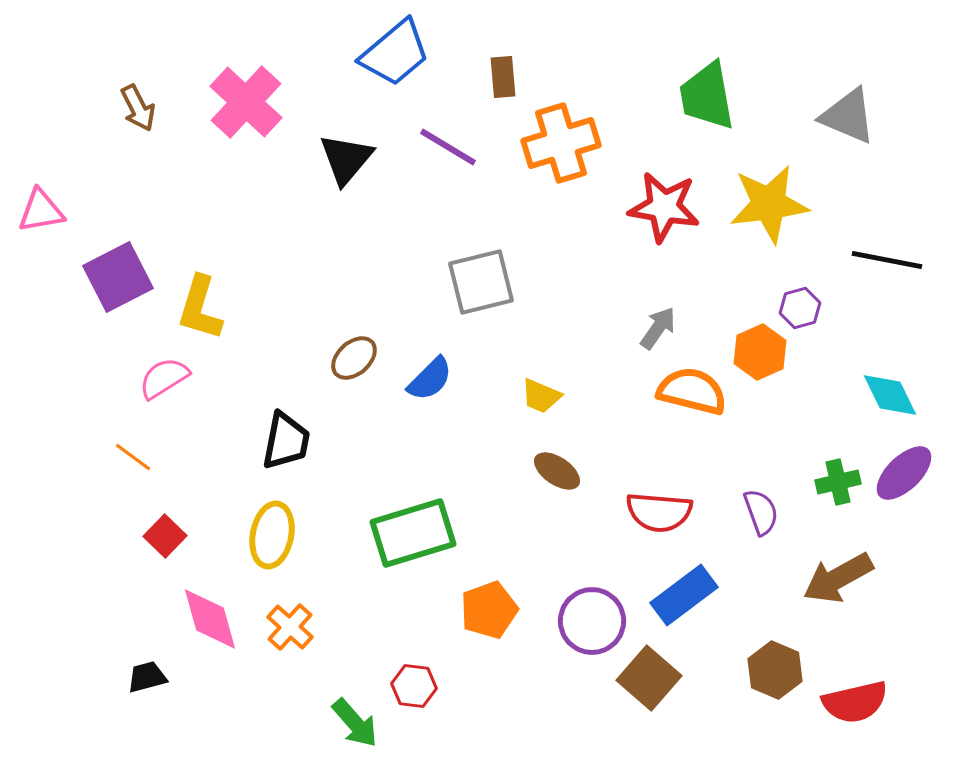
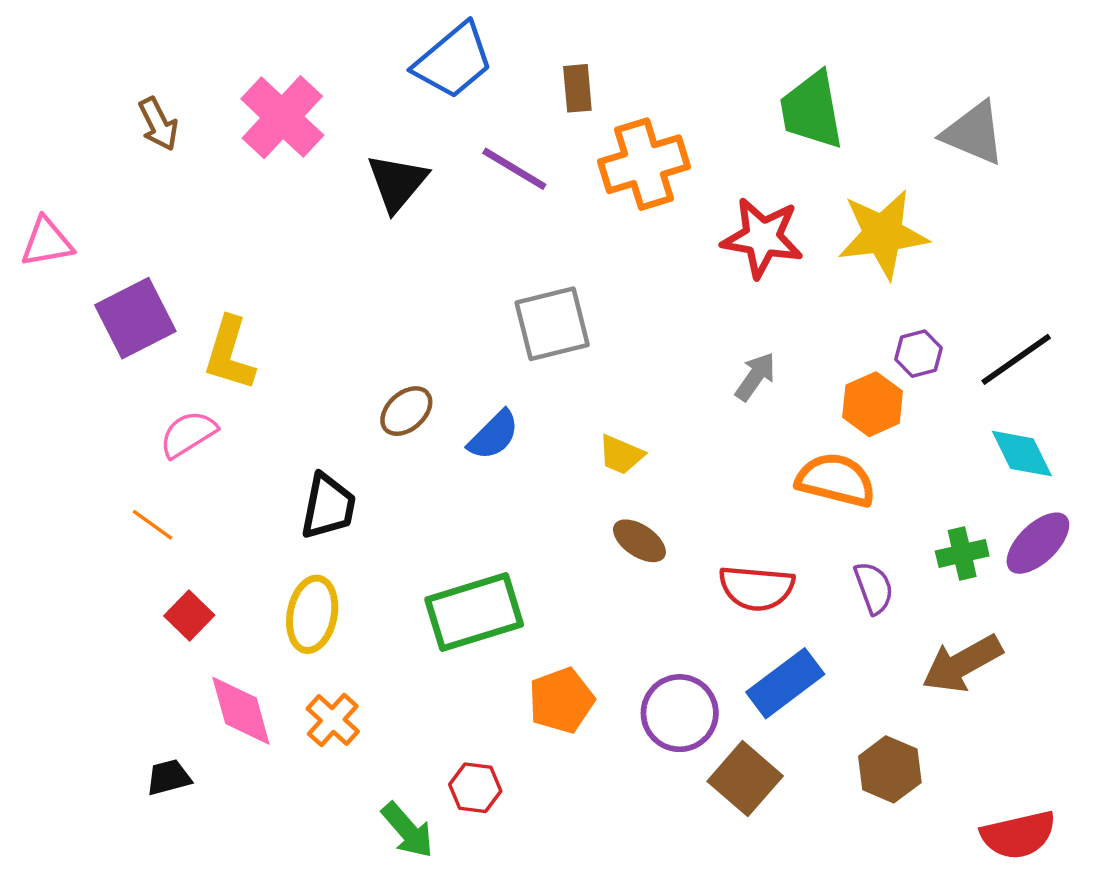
black line: (887, 260) -> (1016, 359), moved, turned -46
orange semicircle: (692, 391) -> (836, 480), moved
red semicircle: (855, 702) -> (1018, 835), moved

